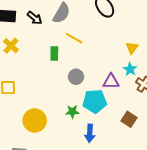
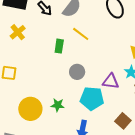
green star: (72, 112) -> (58, 105), moved

